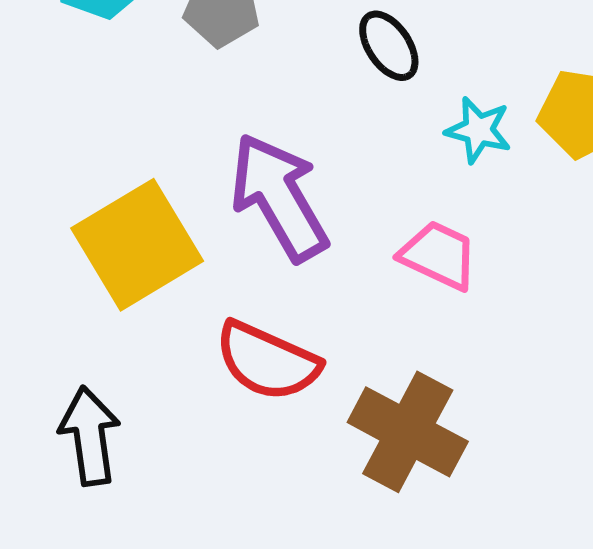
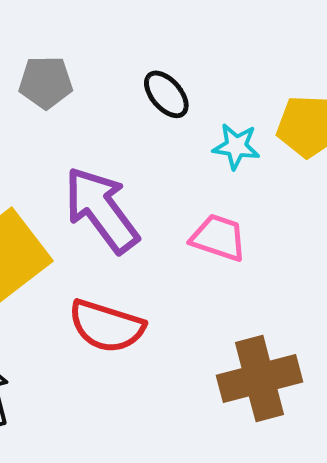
brown cross: (408, 432) -> (259, 379), moved, turned -36

